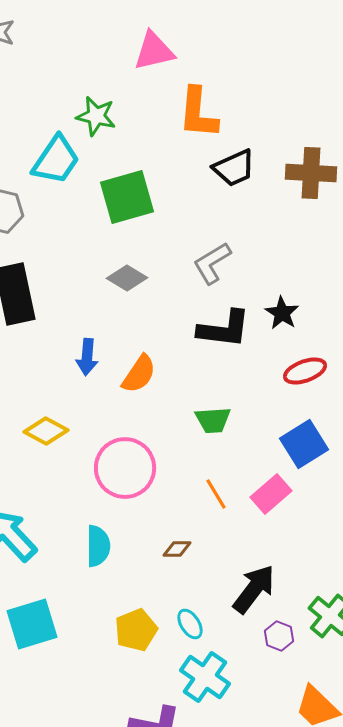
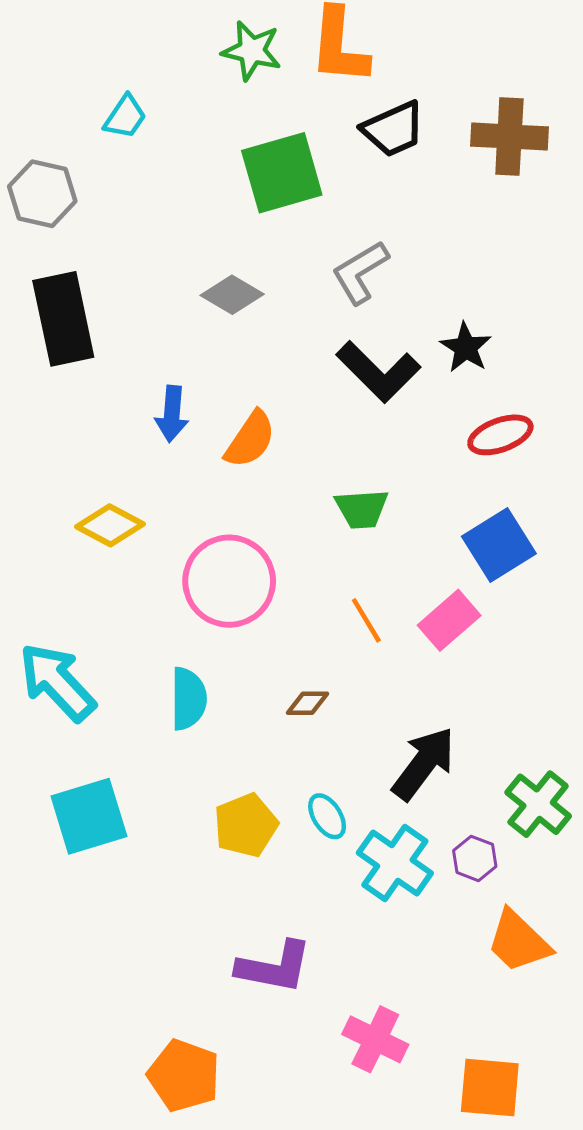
green star: (96, 116) -> (252, 51), moved
cyan trapezoid: (56, 160) -> (125, 117), size x0.6
green square: (127, 197) -> (282, 173), moved
black L-shape: (224, 329) -> (378, 372), turned 38
purple hexagon: (279, 636) -> (475, 858), moved
cyan cross: (205, 677) -> (395, 863), moved

